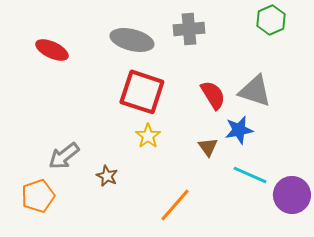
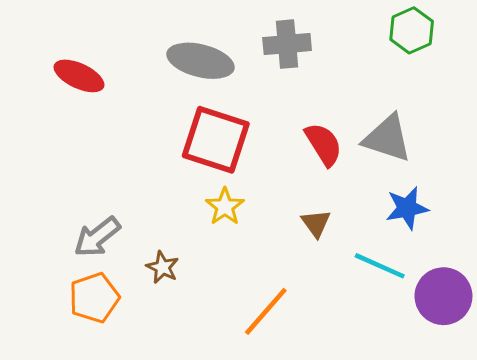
blue star: (239, 130) -> (407, 208), moved
orange pentagon: (38, 196) -> (94, 298), moved

